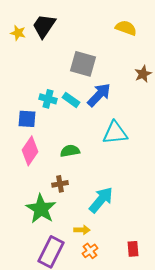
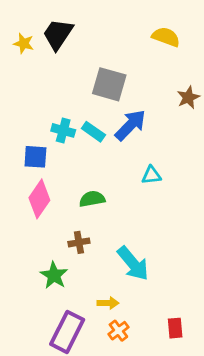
cyan triangle: (115, 133) -> (151, 175), size x0.6
cyan arrow: (101, 200) -> (133, 263), turned 100
green star: (41, 209) -> (54, 275), size x0.7

